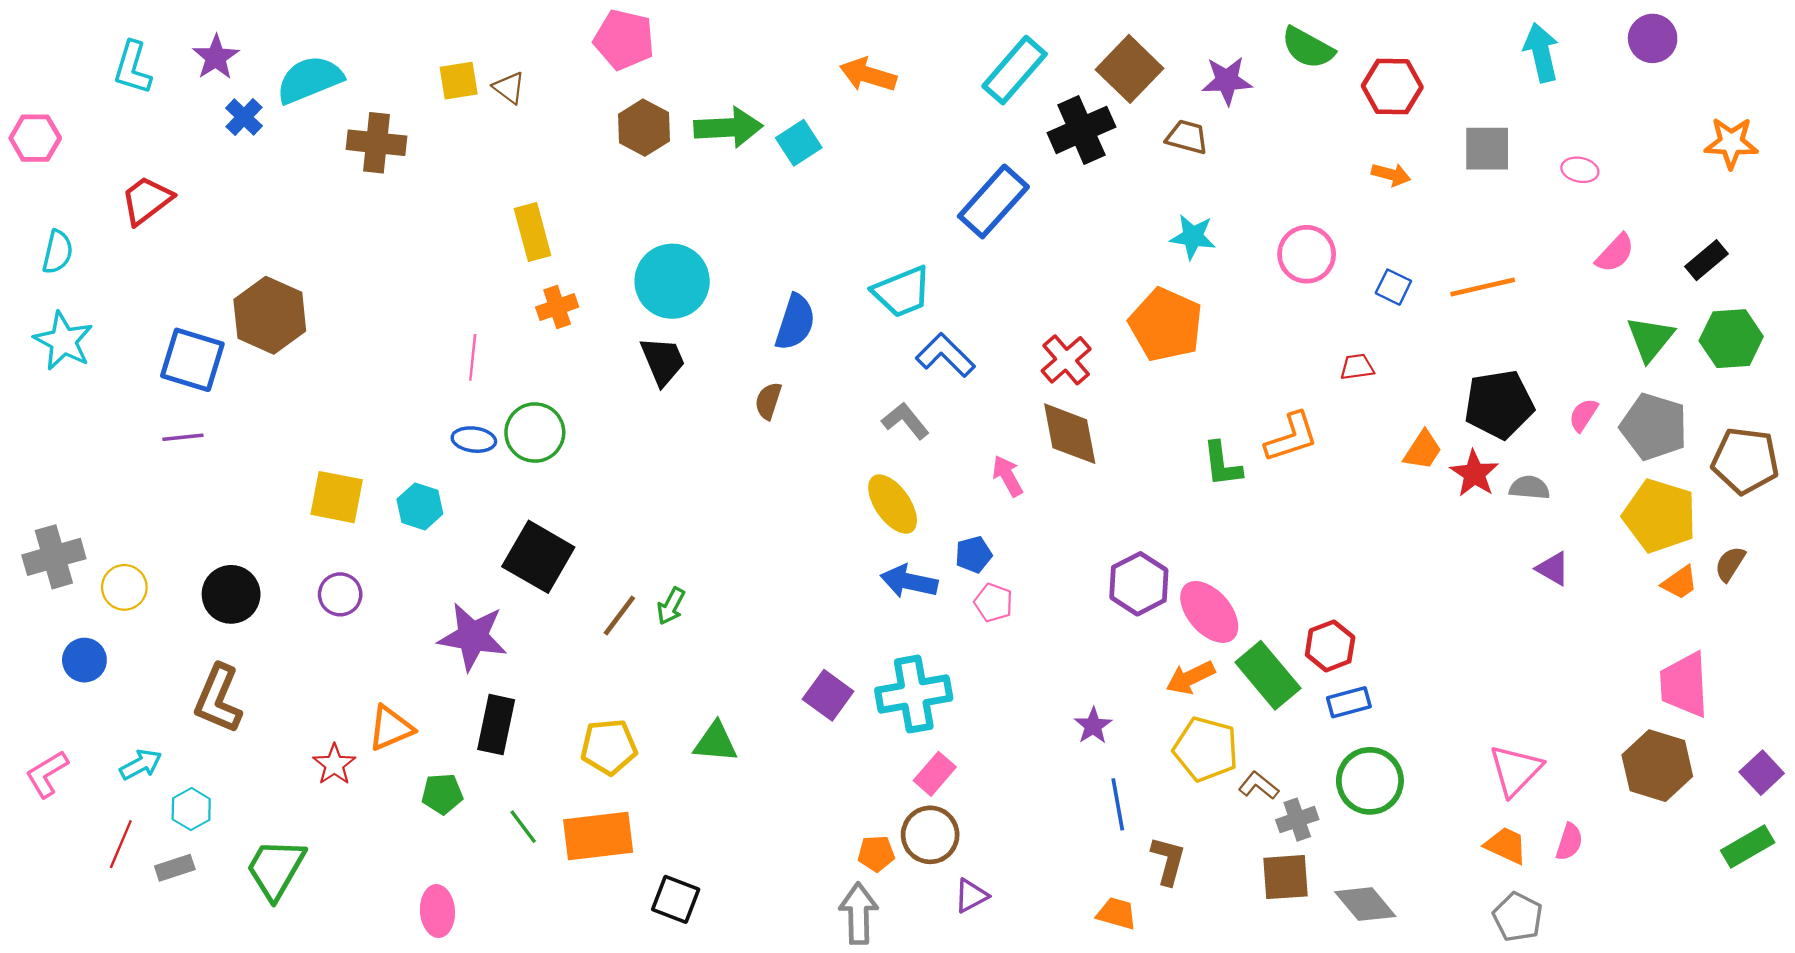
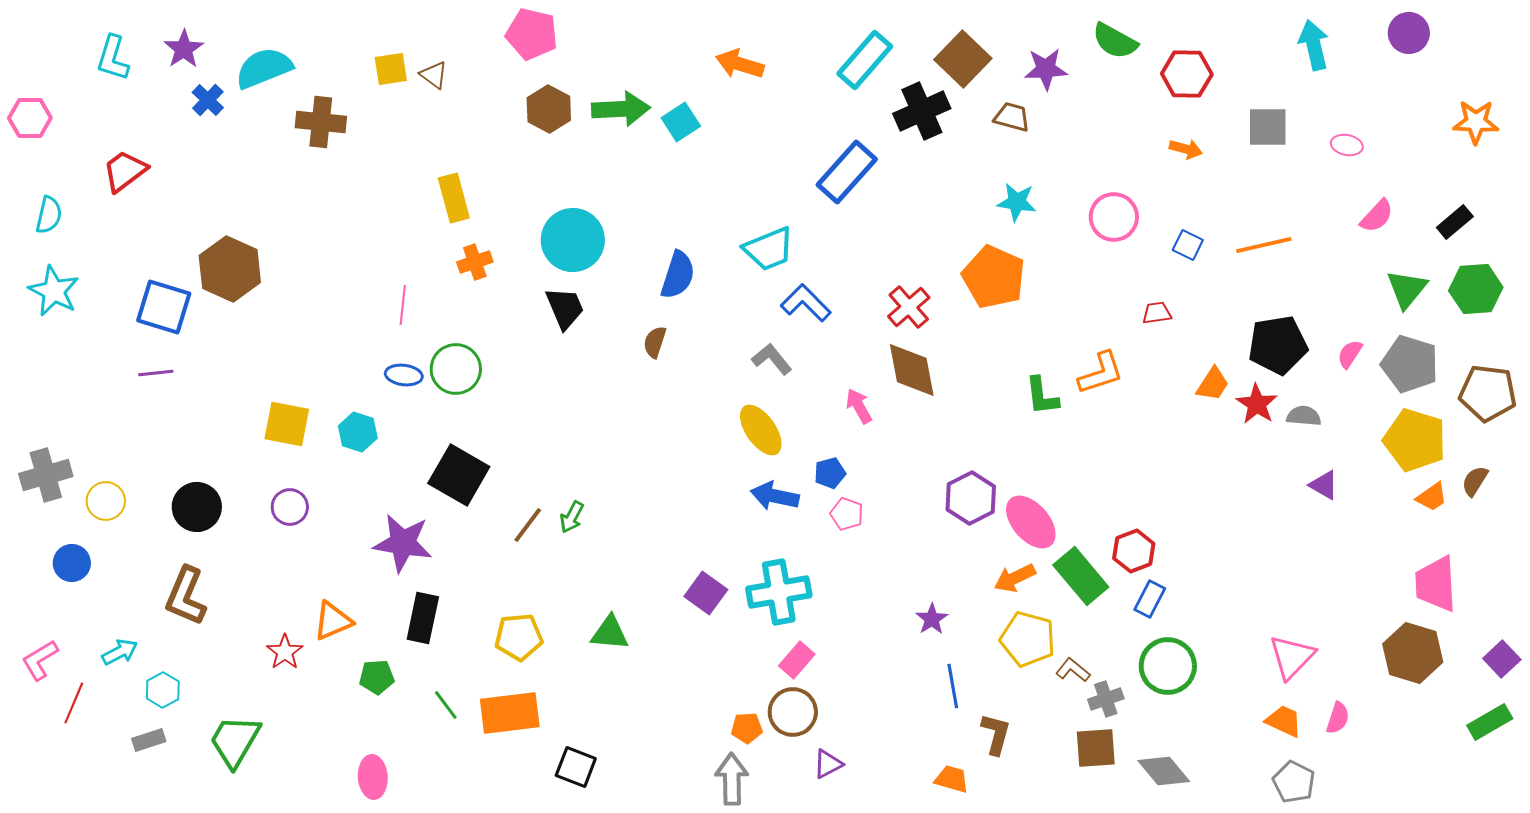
blue rectangle: (1349, 702) -> (1150, 599), turned -48
red line: (121, 844) -> (74, 703), moved

